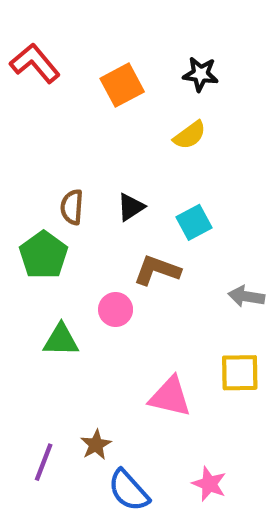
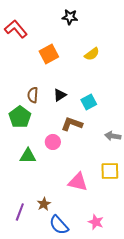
black star: (201, 74) -> (70, 17), moved
orange square: (122, 85) -> (49, 54), moved
yellow semicircle: (190, 135) -> (92, 54), moved

